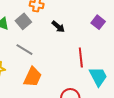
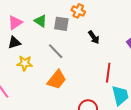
gray square: (23, 21) -> (61, 24), turned 35

